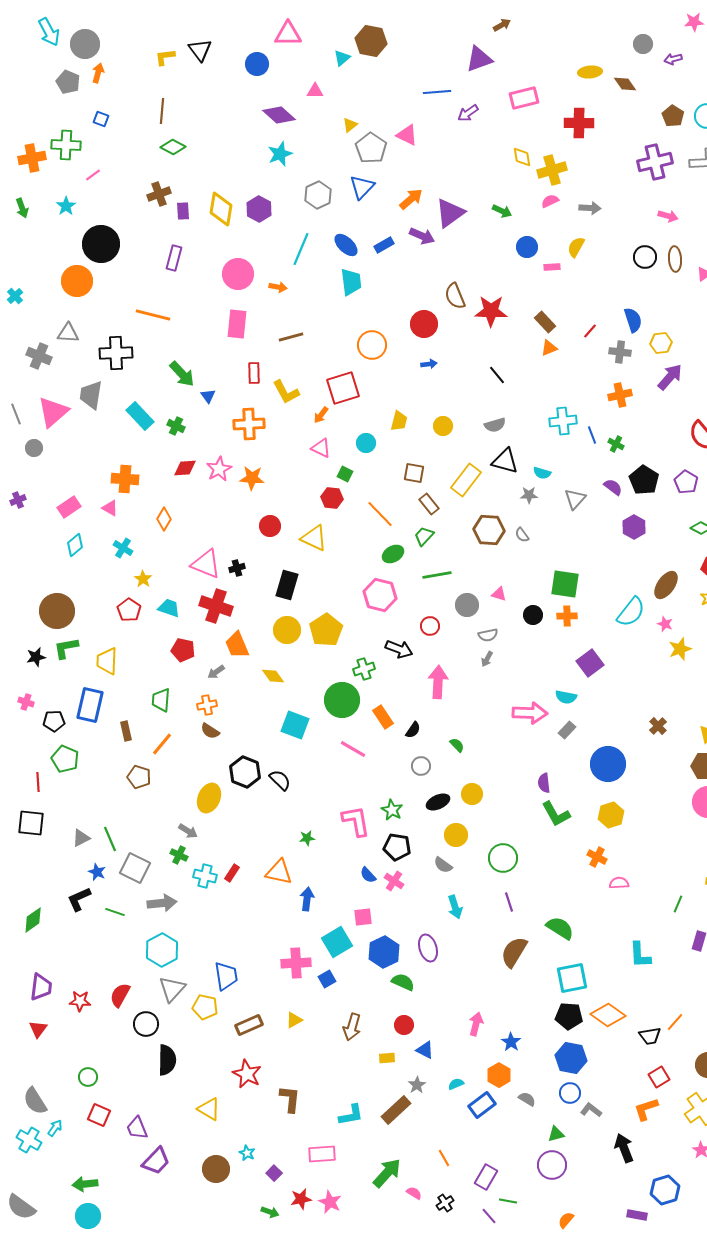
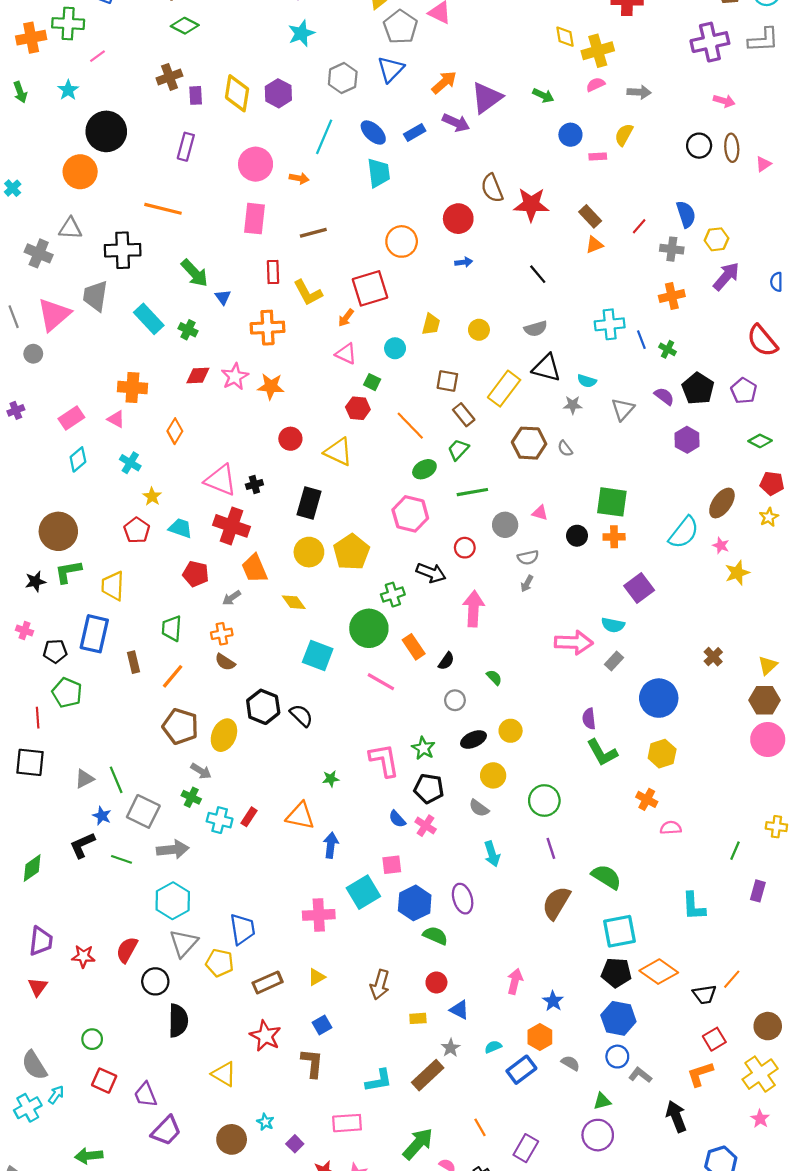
brown pentagon: (139, 777) -> (180, 726), moved, size x1.4
blue square: (327, 979) -> (322, 1025), moved
cyan cross: (29, 1140) -> (28, 1108), turned 30

